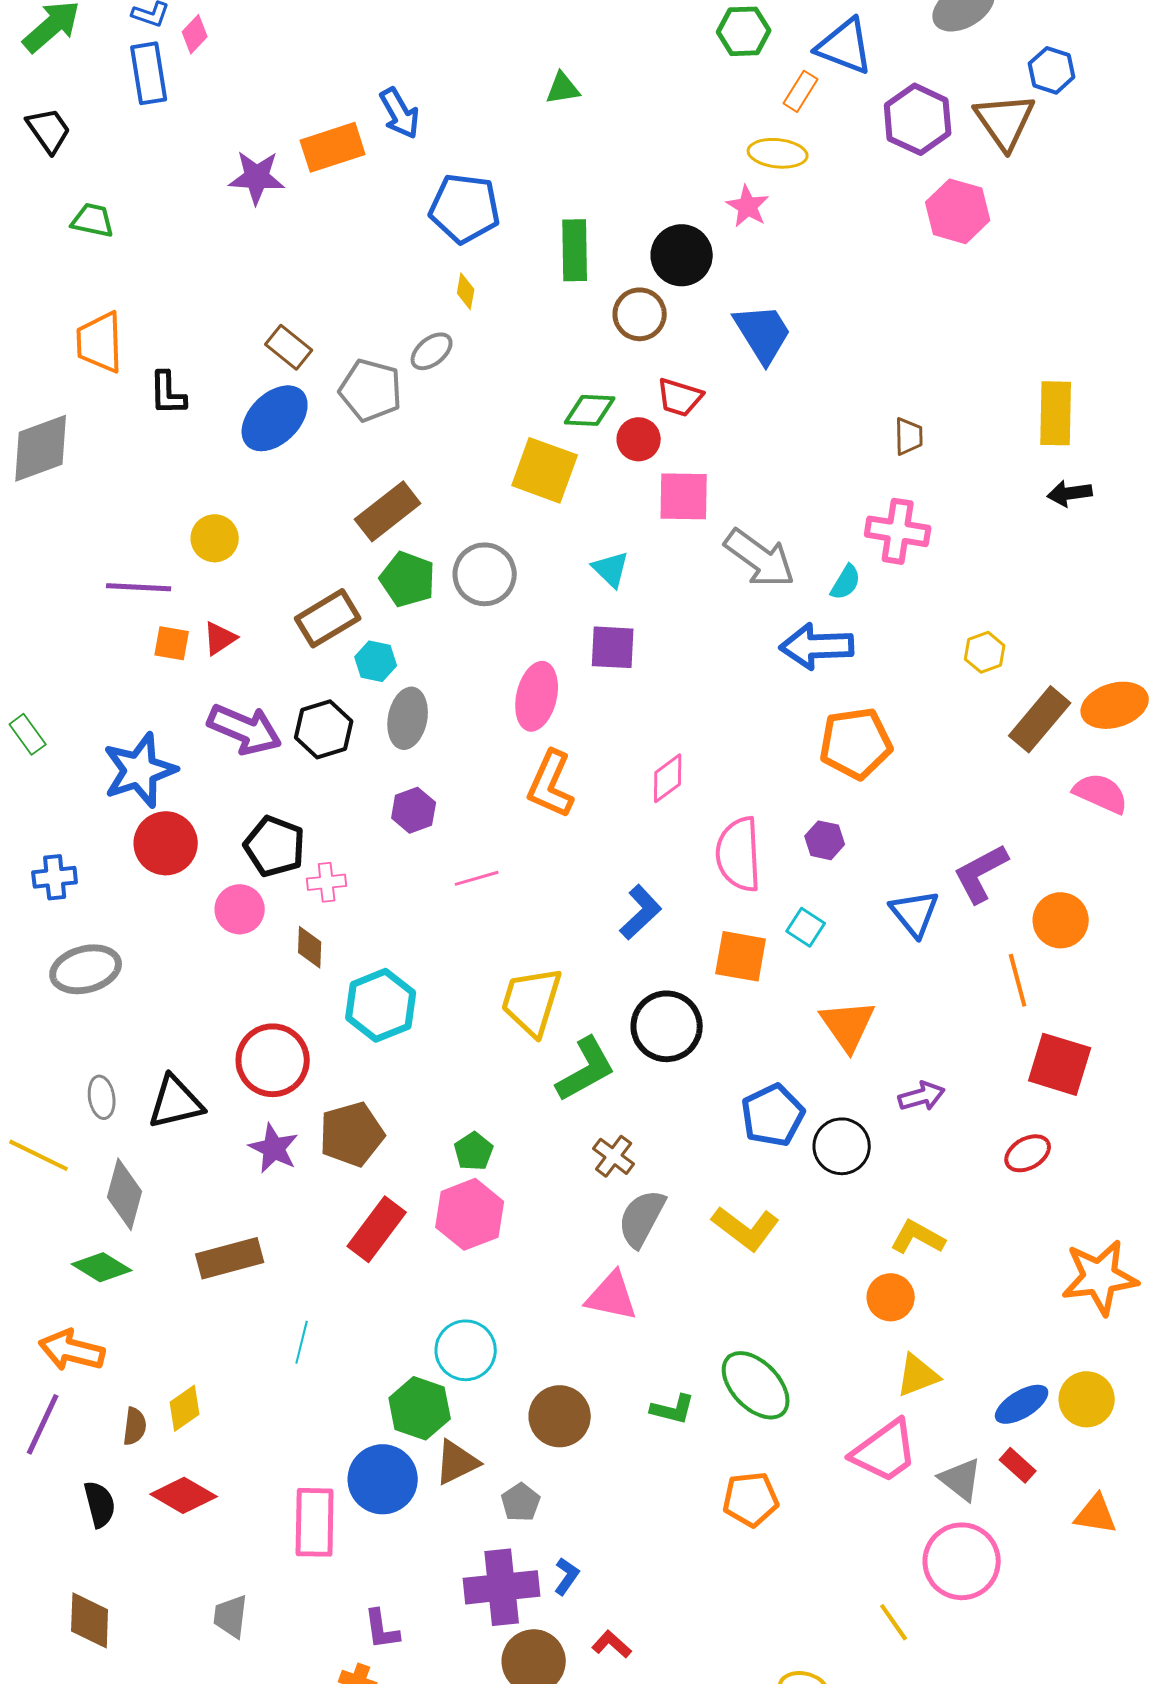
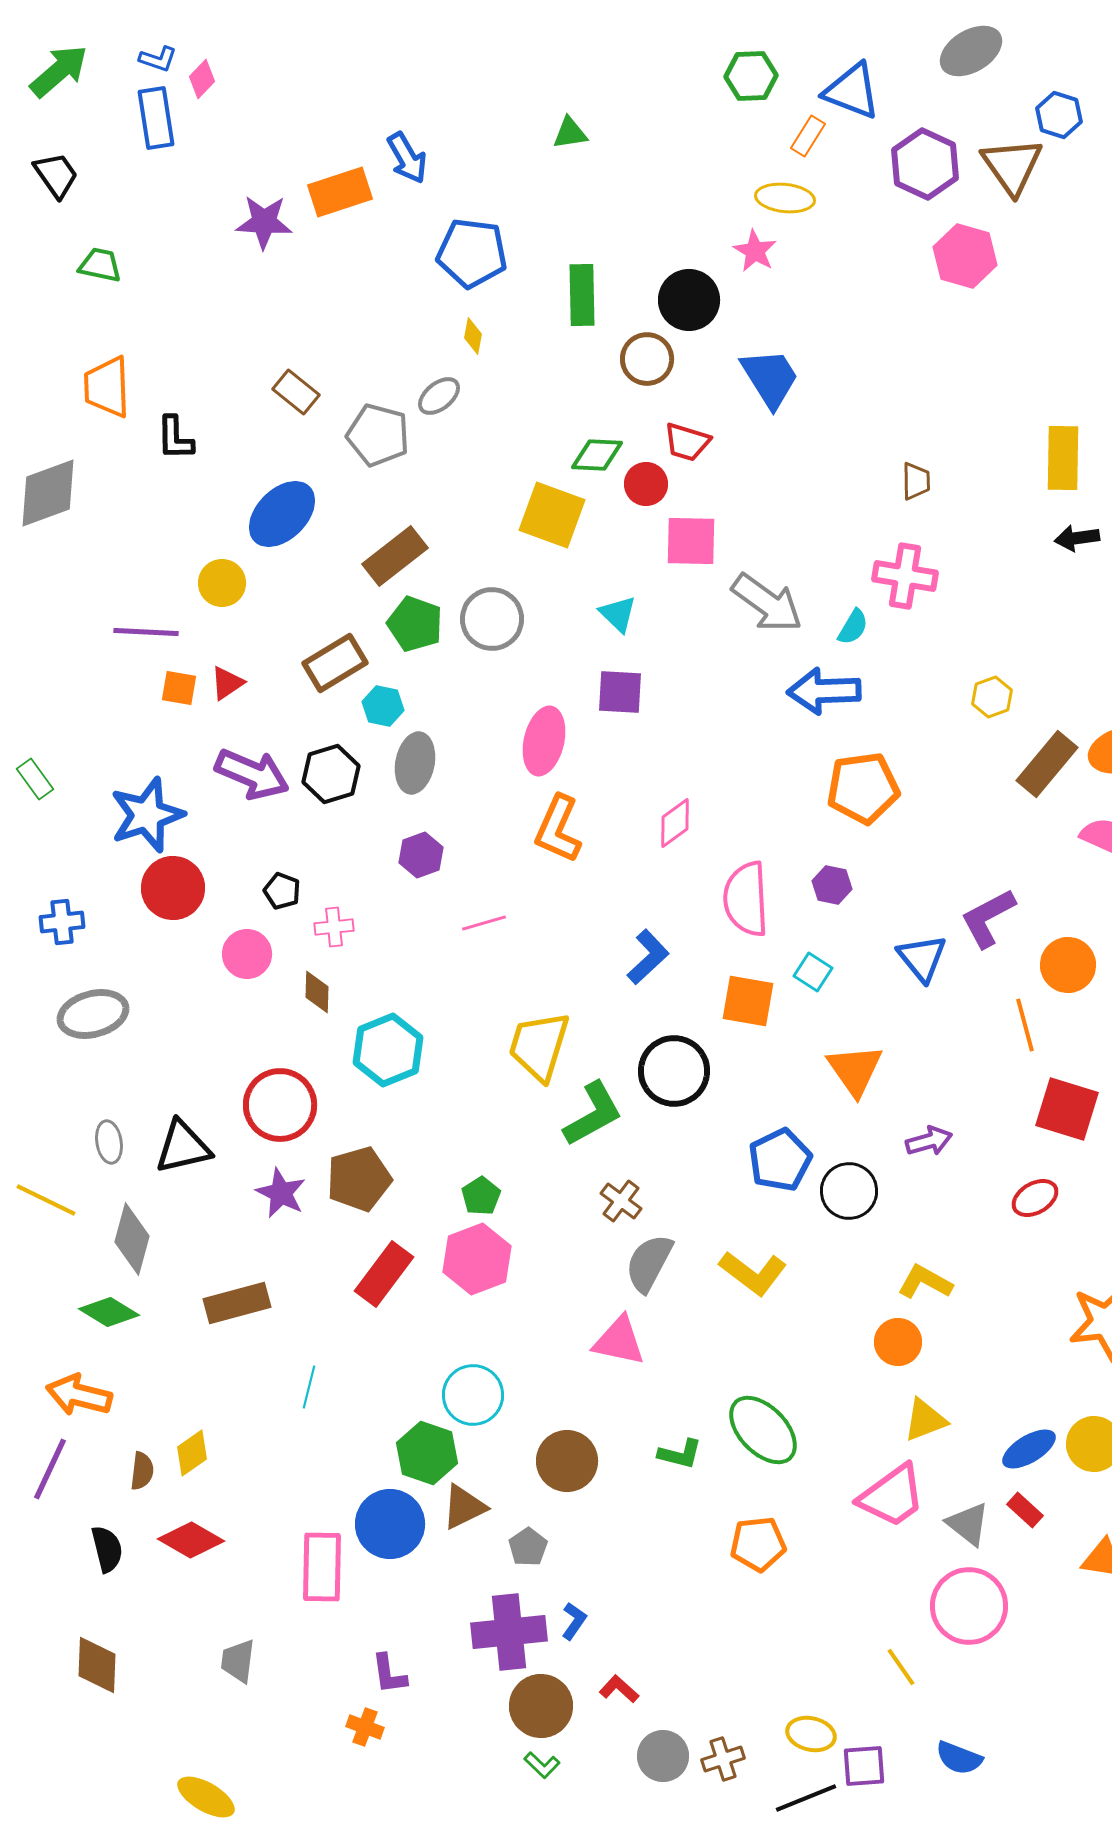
blue ellipse: (275, 418) -> (282, 514), moved
black pentagon: (275, 846) -> (282, 891), size x0.6

